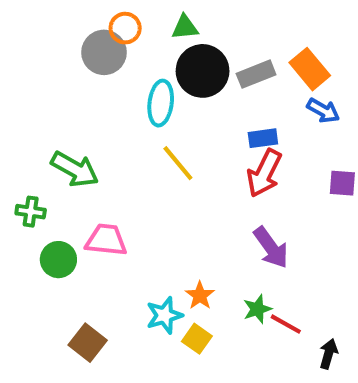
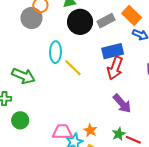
cyan ellipse: (161, 103) -> (55, 52), moved
blue rectangle: (263, 138) -> (113, 51), size x1.5
pink trapezoid: (106, 240) -> (62, 132), moved

